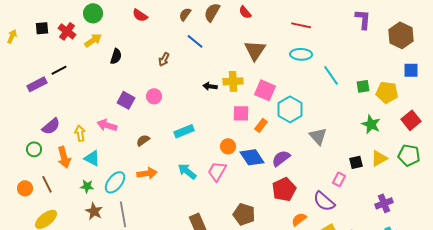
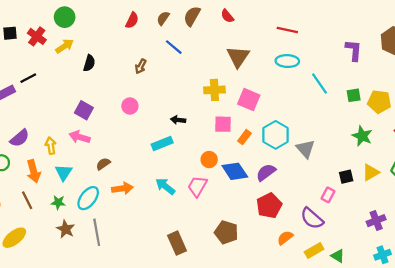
red semicircle: (140, 15) -> (132, 20), moved, turned -98
purple L-shape: (363, 19) -> (354, 50), moved
black arrow: (210, 86) -> (178, 120), moved
purple square: (126, 100) -> (84, 110), moved
cyan hexagon: (290, 109) -> (276, 135), moved
brown semicircle: (143, 140) -> (103, 164), moved
cyan triangle: (92, 158) -> (64, 172), turned 36
brown line: (47, 184) -> (27, 200), moved

